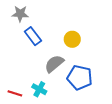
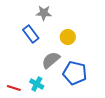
gray star: (20, 14) -> (44, 13), moved

